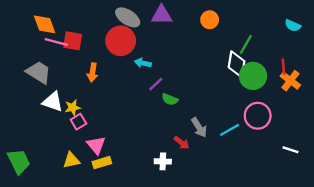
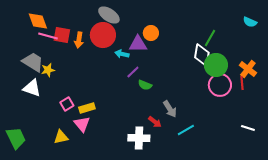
purple triangle: (162, 15) -> (138, 44), moved
orange circle: (210, 20) -> (151, 33), moved
red line: (283, 67) -> (242, 83), moved
orange arrow: (93, 72) -> (79, 40), moved
white triangle: (53, 102) -> (32, 88), moved
yellow star: (73, 108) -> (48, 70), moved
pink circle: (258, 116) -> (220, 85), moved
cyan line: (230, 130) -> (186, 130), moved
white cross: (163, 161) -> (139, 138), size x1.5
yellow rectangle: (102, 163) -> (87, 108), moved

